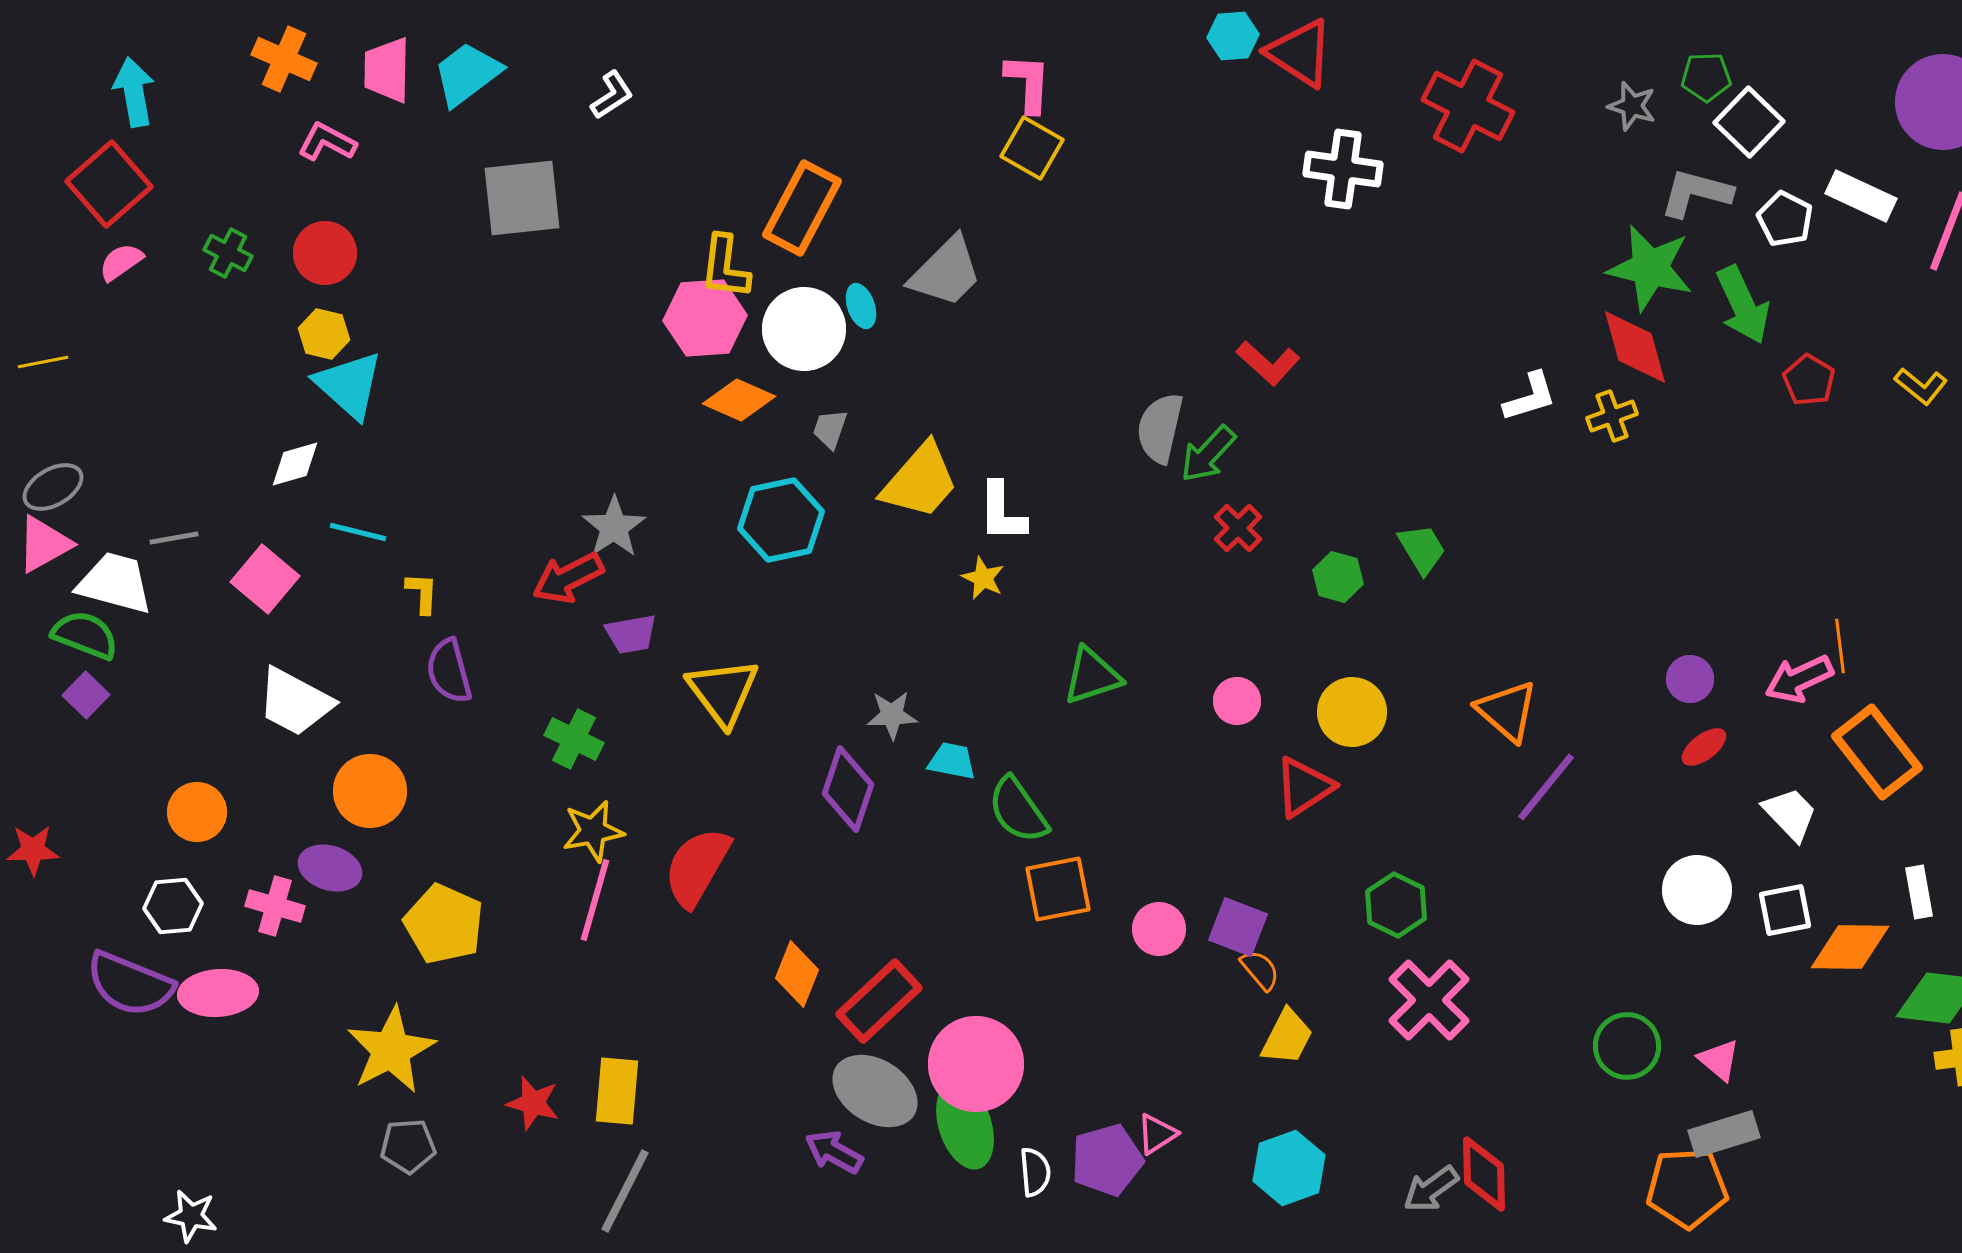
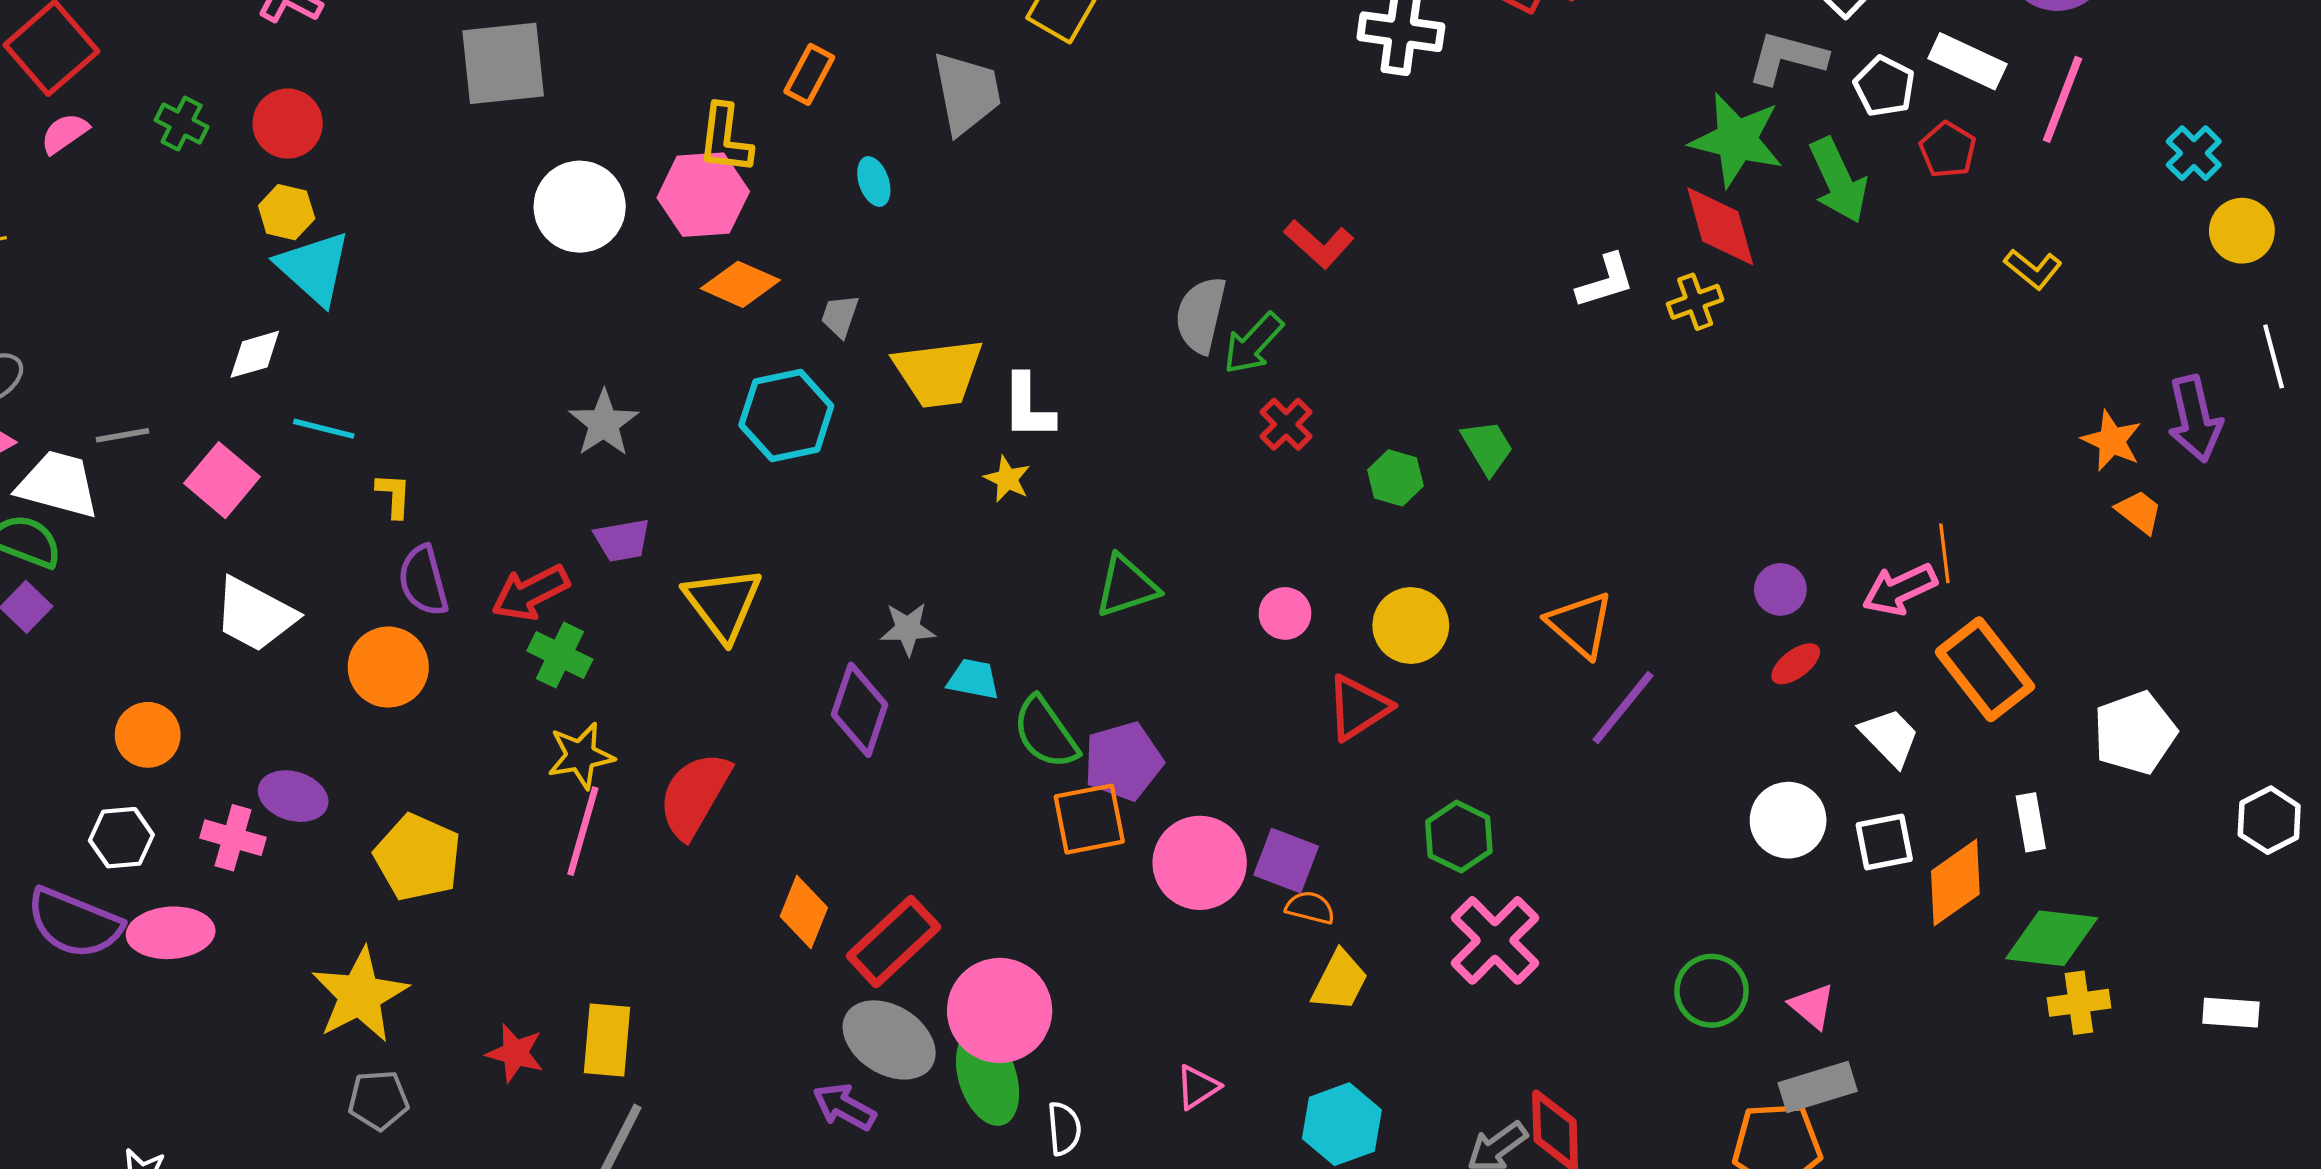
orange rectangle: (802, 208) -> (809, 74), size x0.6
gray trapezoid: (946, 272) -> (967, 93), moved, turned -56
white circle: (804, 329) -> (580, 207), moved
red pentagon: (1809, 380) -> (1948, 150), moved
yellow trapezoid: (920, 481) -> (938, 373), turned 42
red arrow: (568, 578) -> (530, 593), moved
orange circle: (370, 791) -> (388, 667), moved
pink circle: (1159, 929) -> (1200, 863), size x1.6
orange diamond: (1850, 947) -> (1955, 882), turned -36
orange semicircle: (1260, 970) -> (1310, 908), turned -36
purple pentagon: (1107, 1160) -> (1123, 761), moved

